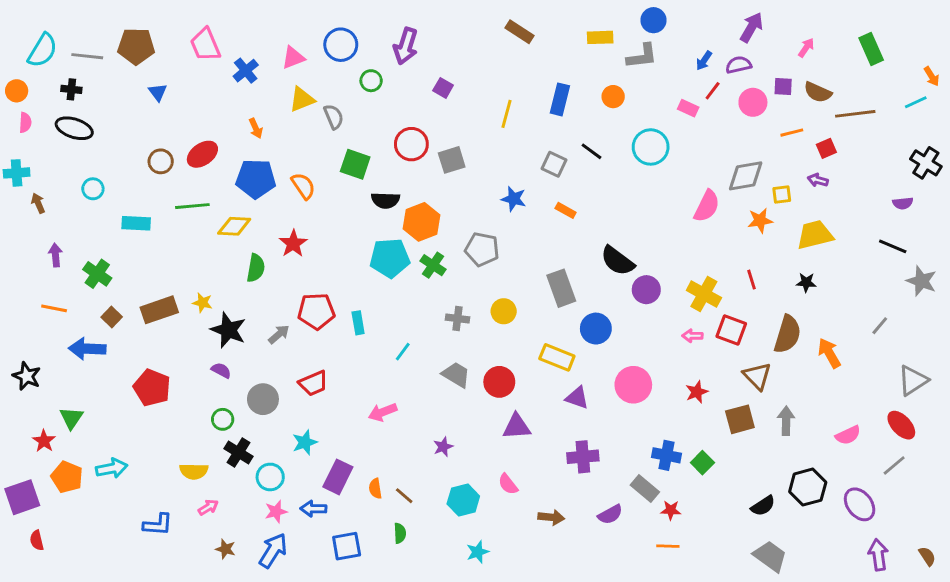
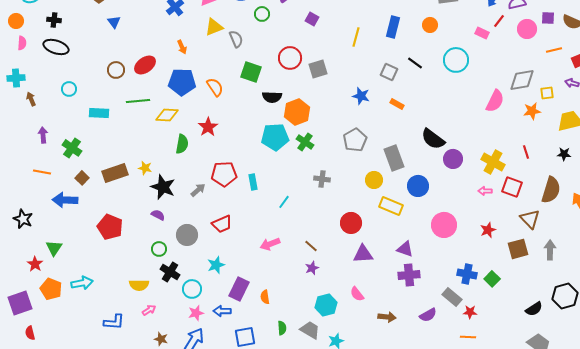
gray pentagon: (482, 249) -> (355, 140), moved, turned 30
yellow circle: (504, 311) -> (374, 180), moved
gray trapezoid: (456, 375) -> (310, 330), moved
purple triangle: (577, 398) -> (405, 249), moved
brown line: (404, 496) -> (311, 246), moved

